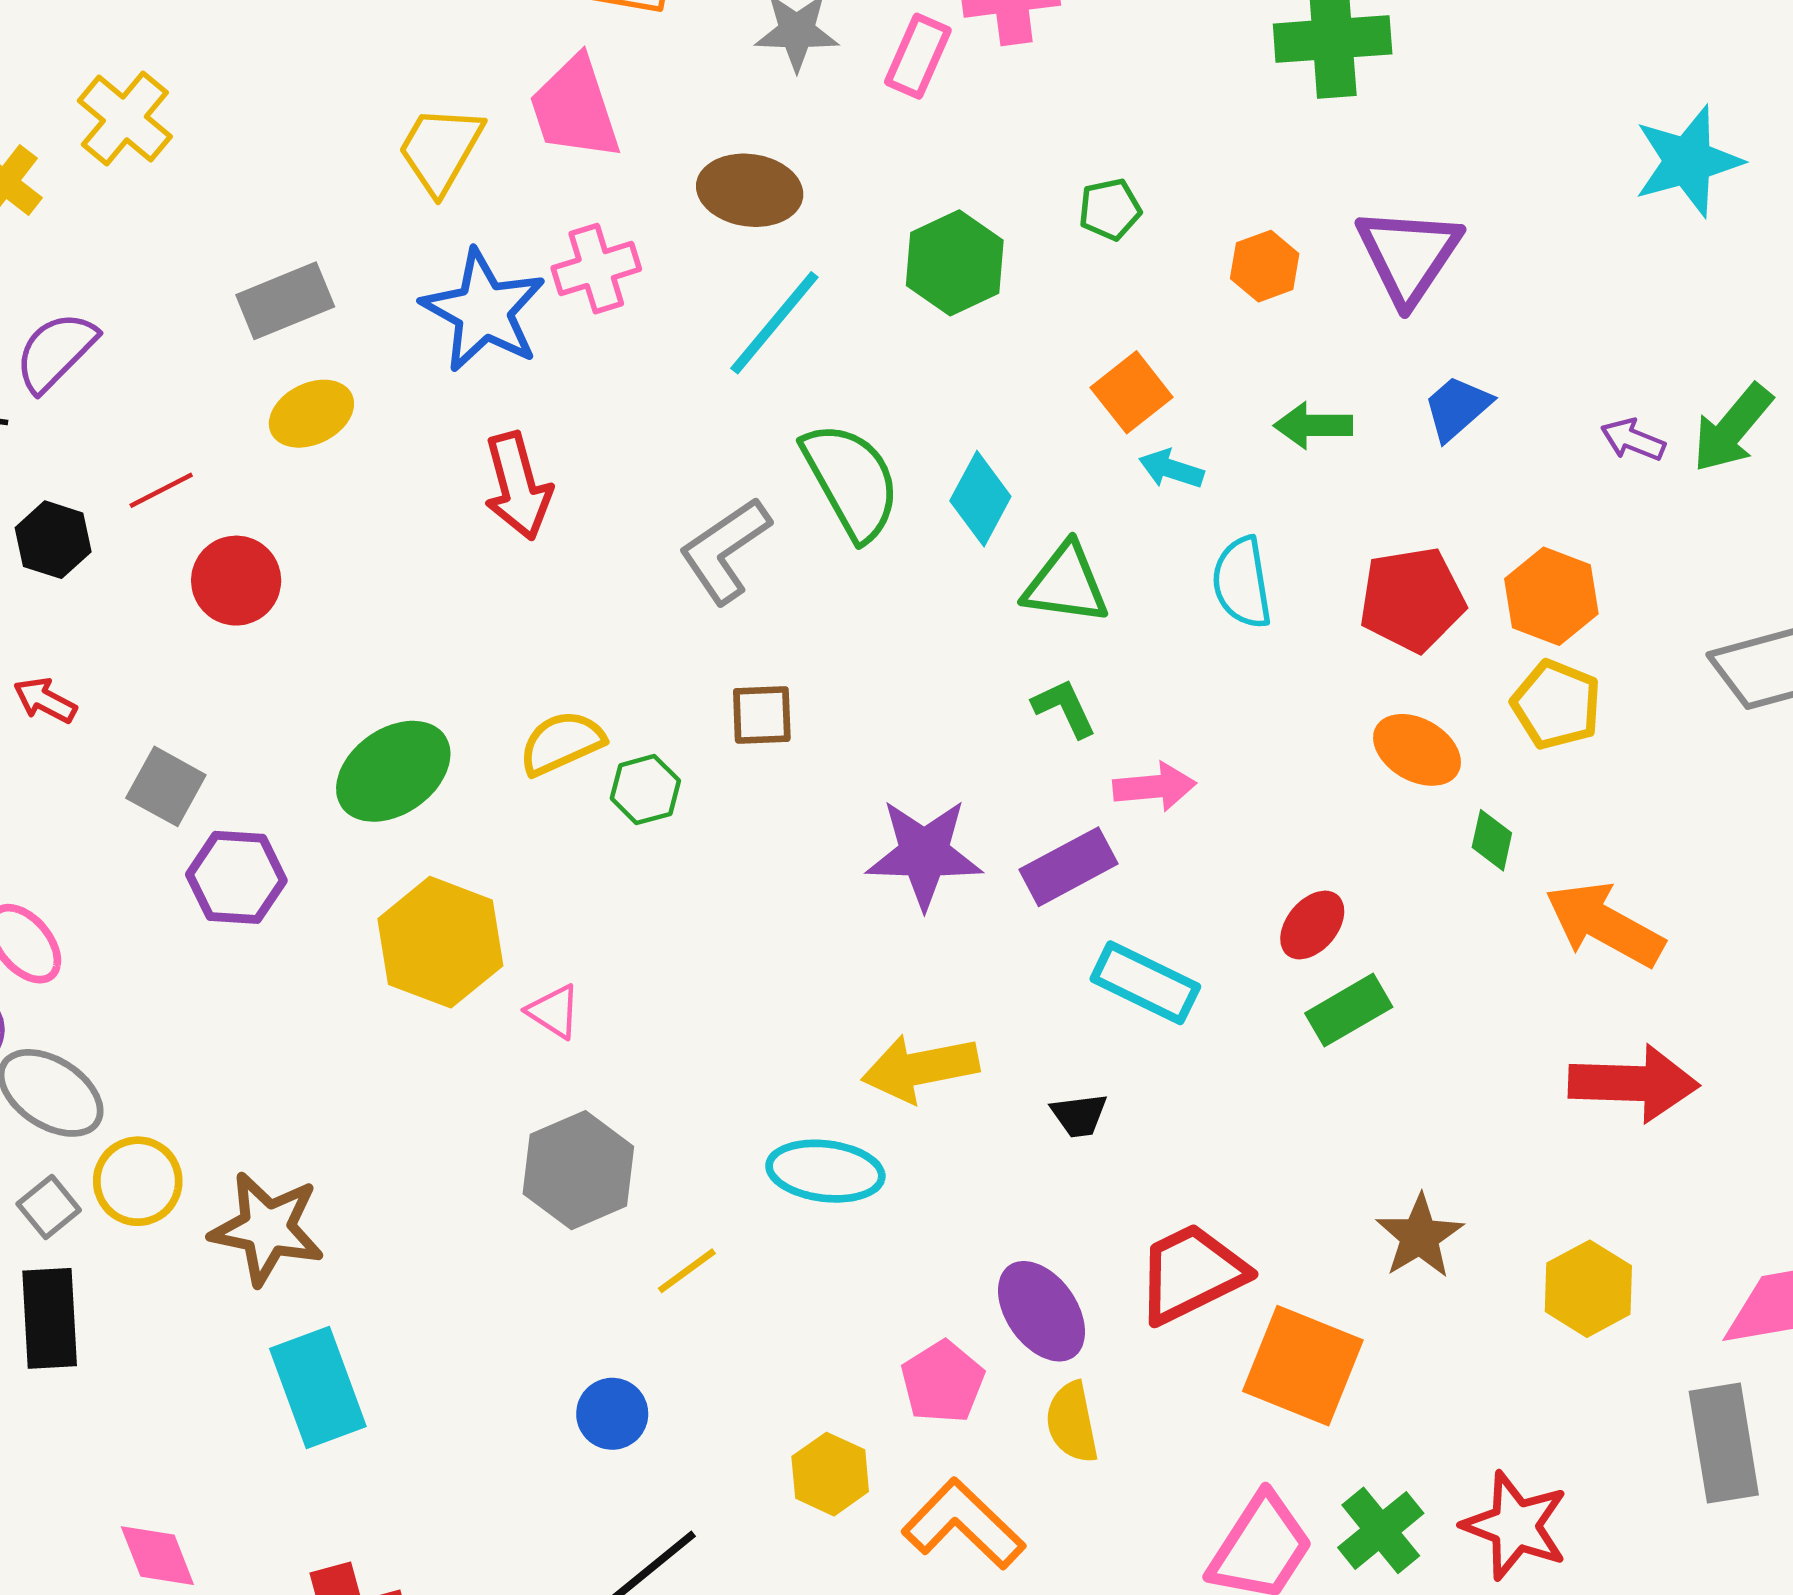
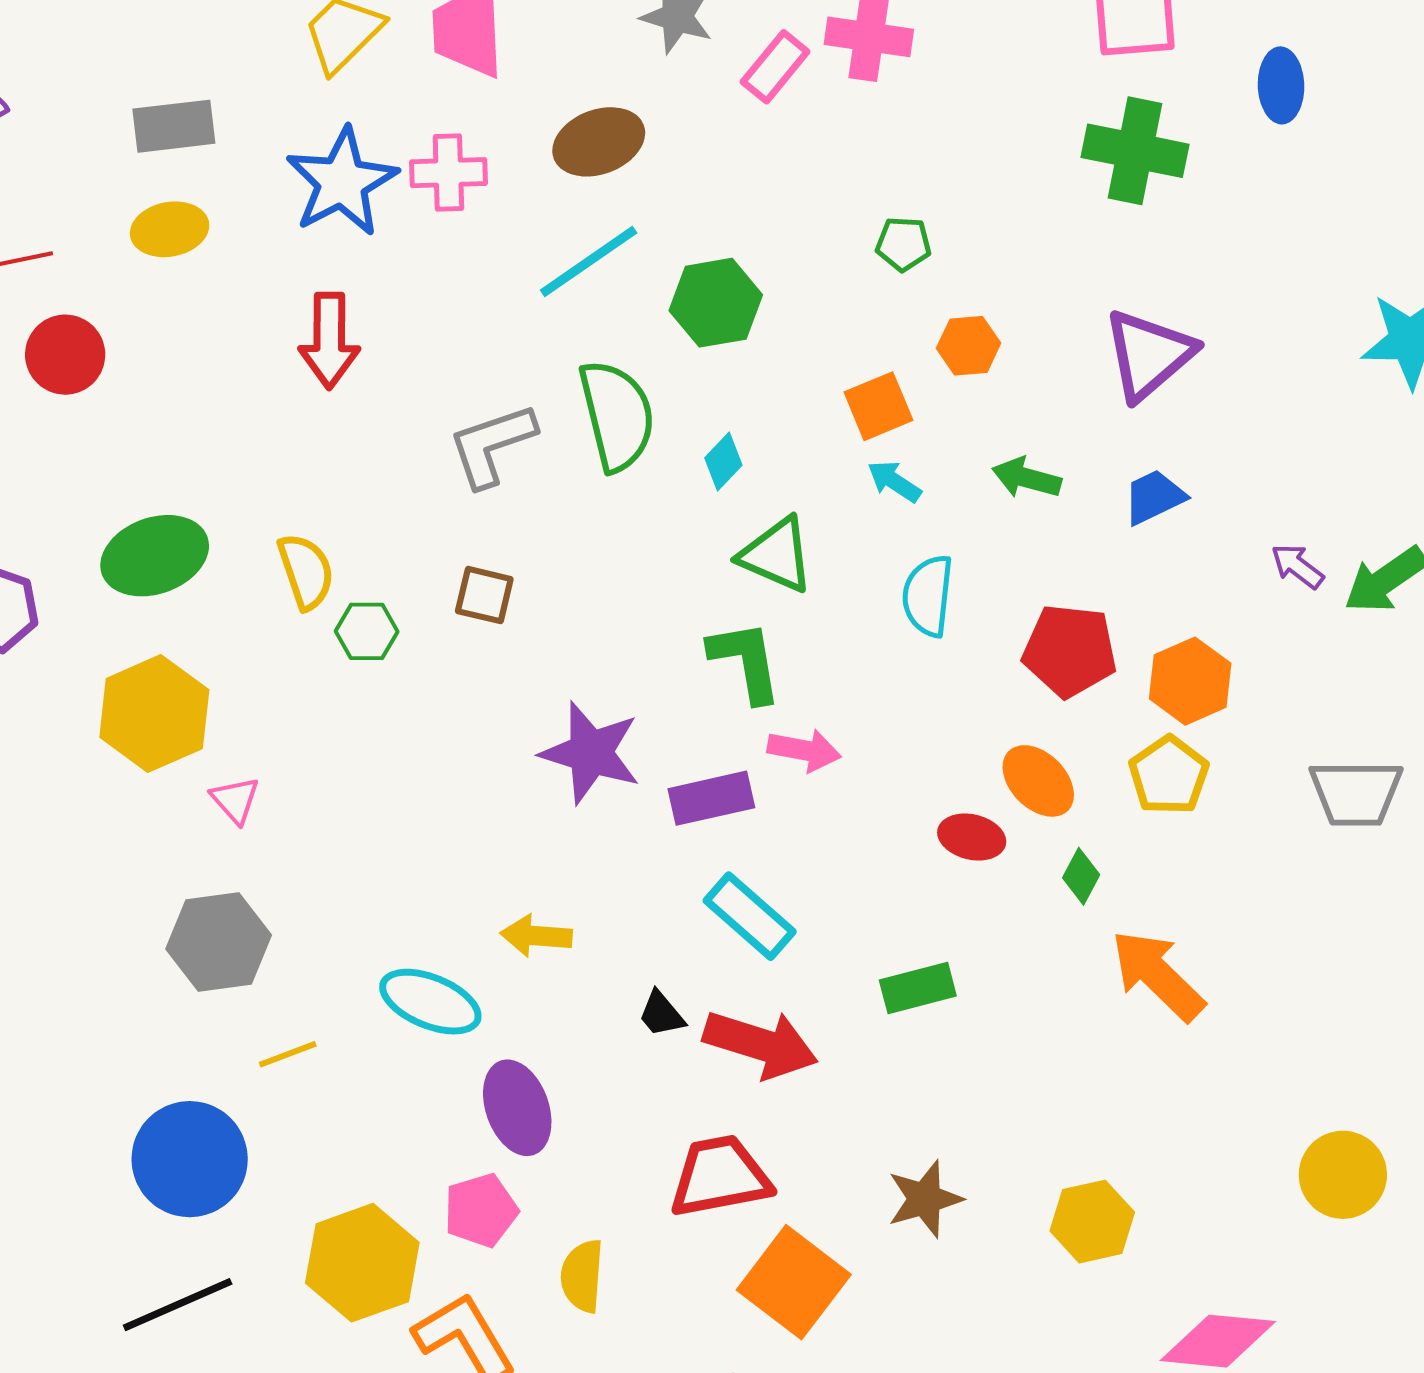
brown ellipse: (750, 190) -> (599, 142), turned -44
green hexagon: (955, 263) -> (716, 303), moved
orange hexagon: (1265, 266) -> (969, 346), moved
cyan diamond: (980, 499) -> (723, 461), size x0.7
green L-shape: (1064, 708) -> (746, 661), size x1.5
yellow semicircle: (562, 743) -> (306, 571), turned 80
red ellipse: (1312, 925) -> (972, 837), moved, turned 48
yellow arrow: (920, 1068) -> (536, 936), size x0.7
red arrow: (1634, 1083) -> (761, 1044), moved
black trapezoid: (1079, 1115) -> (661, 1014), turned 42
yellow hexagon: (1588, 1289) -> (1092, 1222), moved
purple ellipse: (1042, 1311) -> (517, 1108), moved
blue circle: (612, 1414) -> (190, 1159), size x1.8
yellow hexagon: (830, 1474) -> (362, 1263), size x1.6

